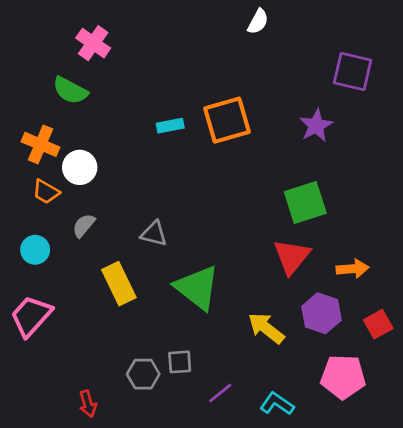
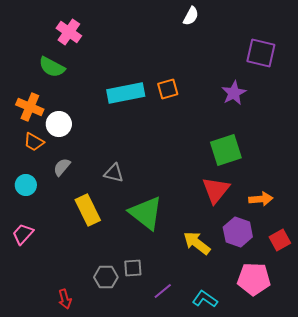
orange square: (227, 120) -> (168, 89), size x0.6
cyan rectangle: (170, 126) -> (126, 93), size x1.8
pink trapezoid: (31, 316) -> (23, 234), size x0.7

